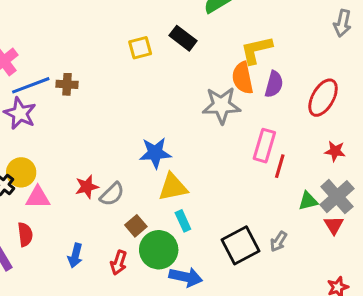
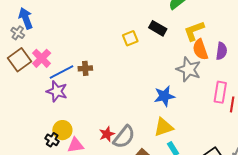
yellow L-shape: (256, 50) -> (194, 31), moved
gray star: (221, 105) -> (189, 69), turned 30
blue star: (155, 153) -> (164, 96), moved
gray semicircle: (112, 194) -> (124, 137), size x1.4

